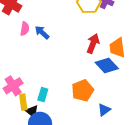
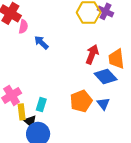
pink semicircle: (25, 29) -> (23, 27), moved
blue triangle: (104, 110) -> (103, 104), moved, turned -32

